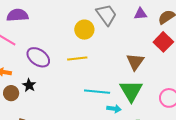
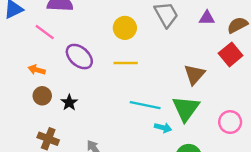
yellow circle: (84, 30) -> (125, 28), moved
black star: (29, 85) -> (69, 102), moved

